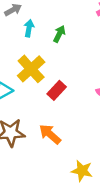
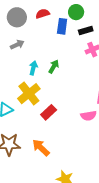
cyan arrow: (29, 28) -> (33, 68), moved

